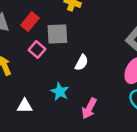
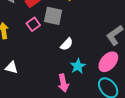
cyan star: (60, 92) -> (78, 66), moved
pink arrow: (89, 108) -> (63, 83), turned -54

